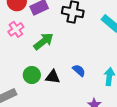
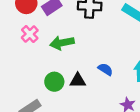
green arrow: (44, 41) -> (62, 43), turned -145

